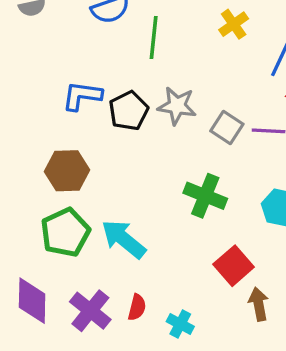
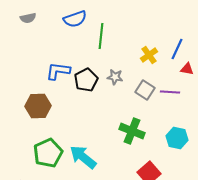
yellow cross: (234, 24) -> (149, 55), moved
gray star: (177, 106) -> (115, 77), size x0.7
brown hexagon: (67, 171) -> (38, 106), moved

